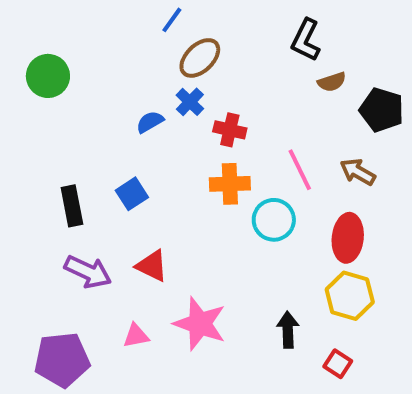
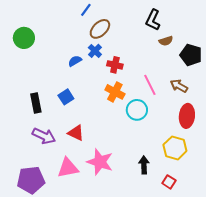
orange cross: (230, 184) -> (115, 92), turned 30
red ellipse: (348, 238) -> (187, 116), moved
pink triangle: (136, 336) -> (68, 168), size x1.6

